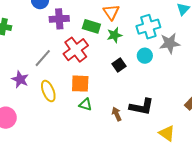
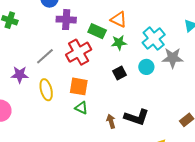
orange triangle: (111, 12) -> (119, 19), turned -36
cyan cross: (148, 27) -> (154, 39), turned -30
purple star: (20, 79) -> (20, 75), turned -30

